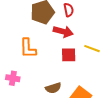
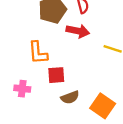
red square: (69, 55) -> (56, 75), moved

